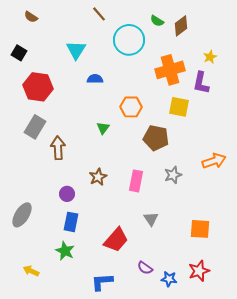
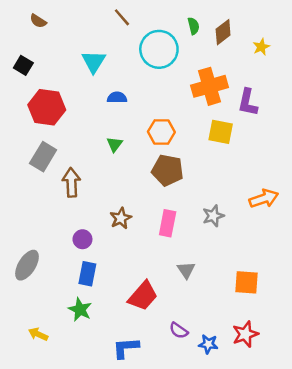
green semicircle: (157, 21) -> (193, 26), turned -136
yellow star: (210, 57) -> (261, 47), moved
green triangle: (103, 128) -> (115, 144), moved
brown pentagon: (156, 138) -> (168, 170), moved

